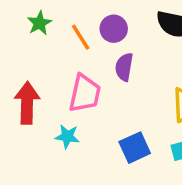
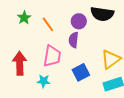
purple circle: (114, 29) -> (79, 21), moved
blue square: (135, 148) -> (81, 72), moved

